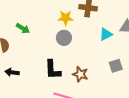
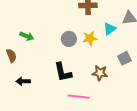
yellow star: (66, 18) -> (90, 38), moved
brown star: (80, 74) -> (100, 73), moved

